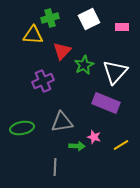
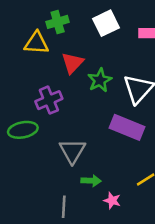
gray triangle: (62, 122) -> (72, 151), turned -50
green ellipse: (22, 128) -> (23, 130), moved
pink star: (94, 137) -> (112, 201), moved

